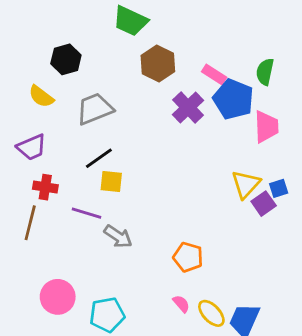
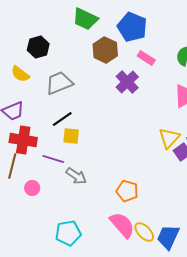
blue pentagon: (233, 99) -> (132, 27), moved
red cross: (45, 187) -> (23, 140), size x1.5
pink circle: (58, 297) -> (32, 188), moved, size x0.6
pink semicircle: (181, 304) -> (122, 225), size x2.0

